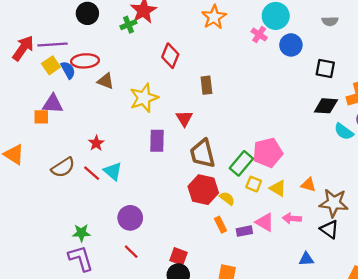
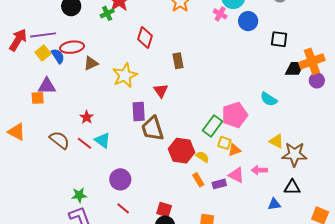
brown triangle: (106, 81) -> (91, 63), turned -42
black diamond: (326, 106) -> (295, 68), moved
cyan semicircle: (344, 132) -> (269, 99), moved
brown trapezoid: (203, 154) -> (153, 129), moved
brown semicircle: (63, 167) -> (59, 140), turned -105
orange triangle: (308, 185) -> (234, 150), moved, turned -32
yellow triangle: (278, 188) -> (276, 141), moved
black triangle: (329, 229) -> (292, 187), moved, turned -30

